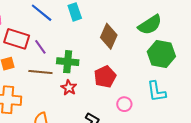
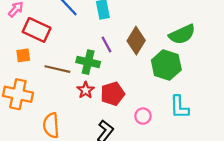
purple line: (40, 47) -> (106, 44), moved
green hexagon: (161, 54) -> (166, 65), moved
red pentagon: (105, 77) -> (113, 94), moved

